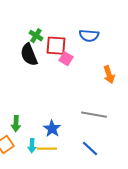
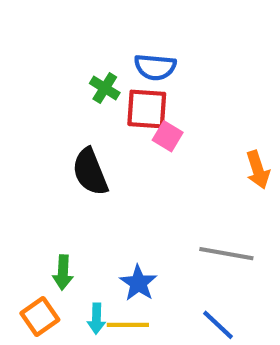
blue semicircle: (89, 36) -> (155, 67), moved
black semicircle: (29, 55) -> (90, 172), moved

